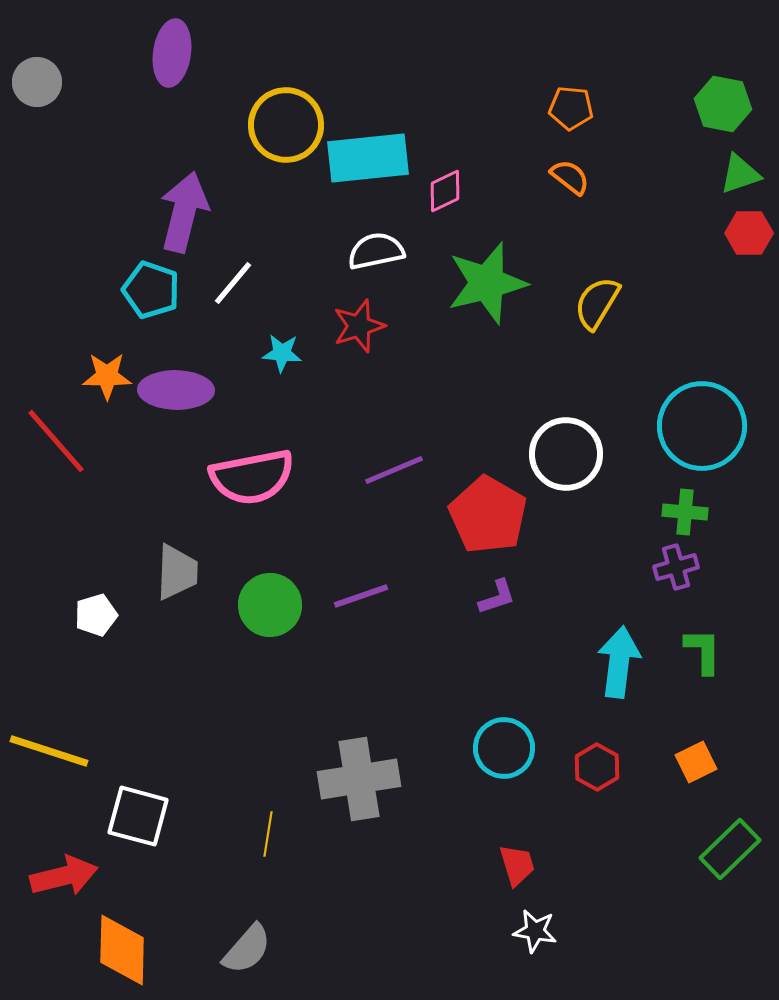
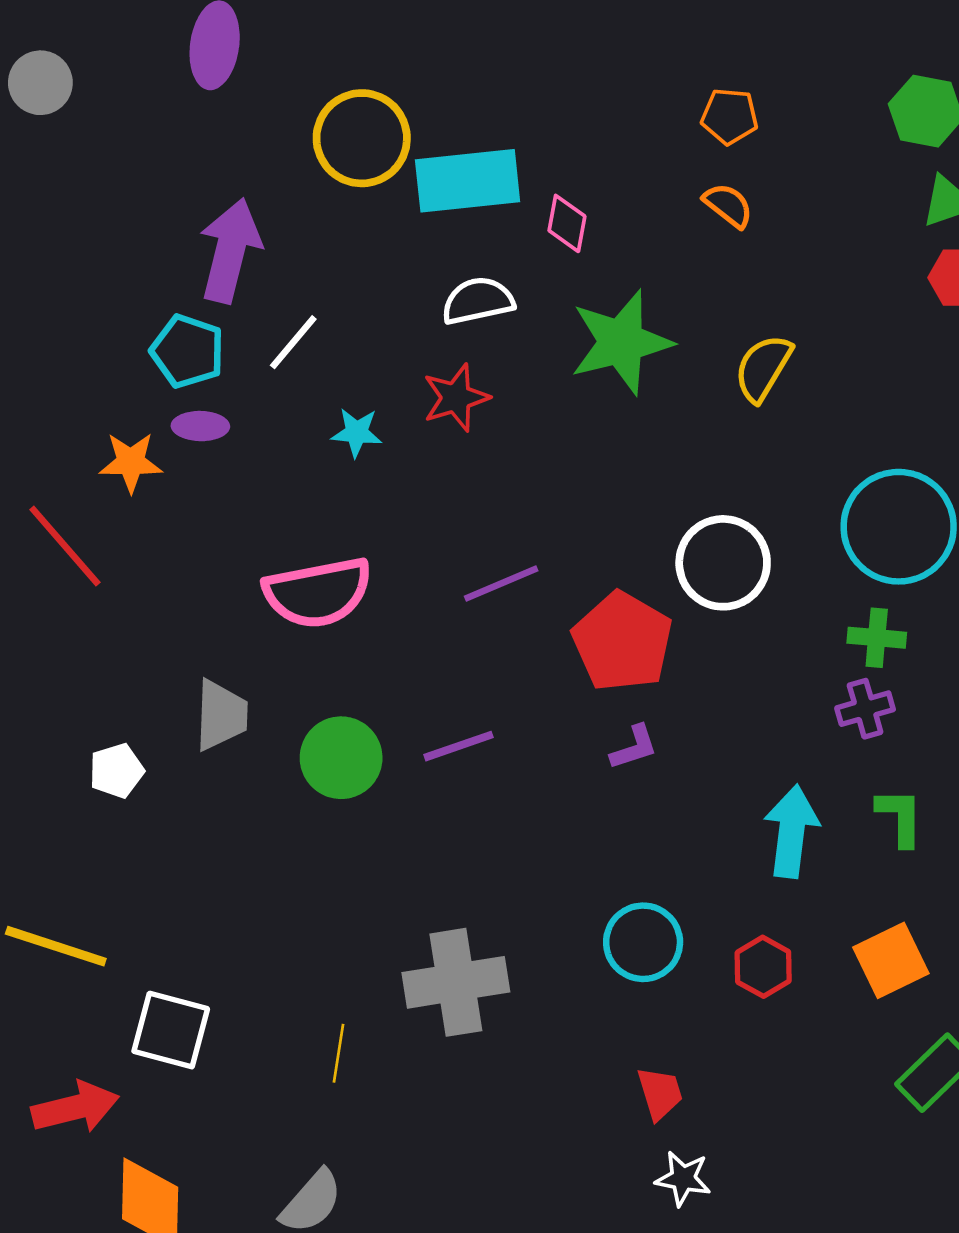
pink diamond: (445, 191) -> (567, 223), turned -54
purple ellipse: (176, 390) -> (200, 426), moved, size x0.6
orange square: (696, 762) -> (891, 960), size x1.4

